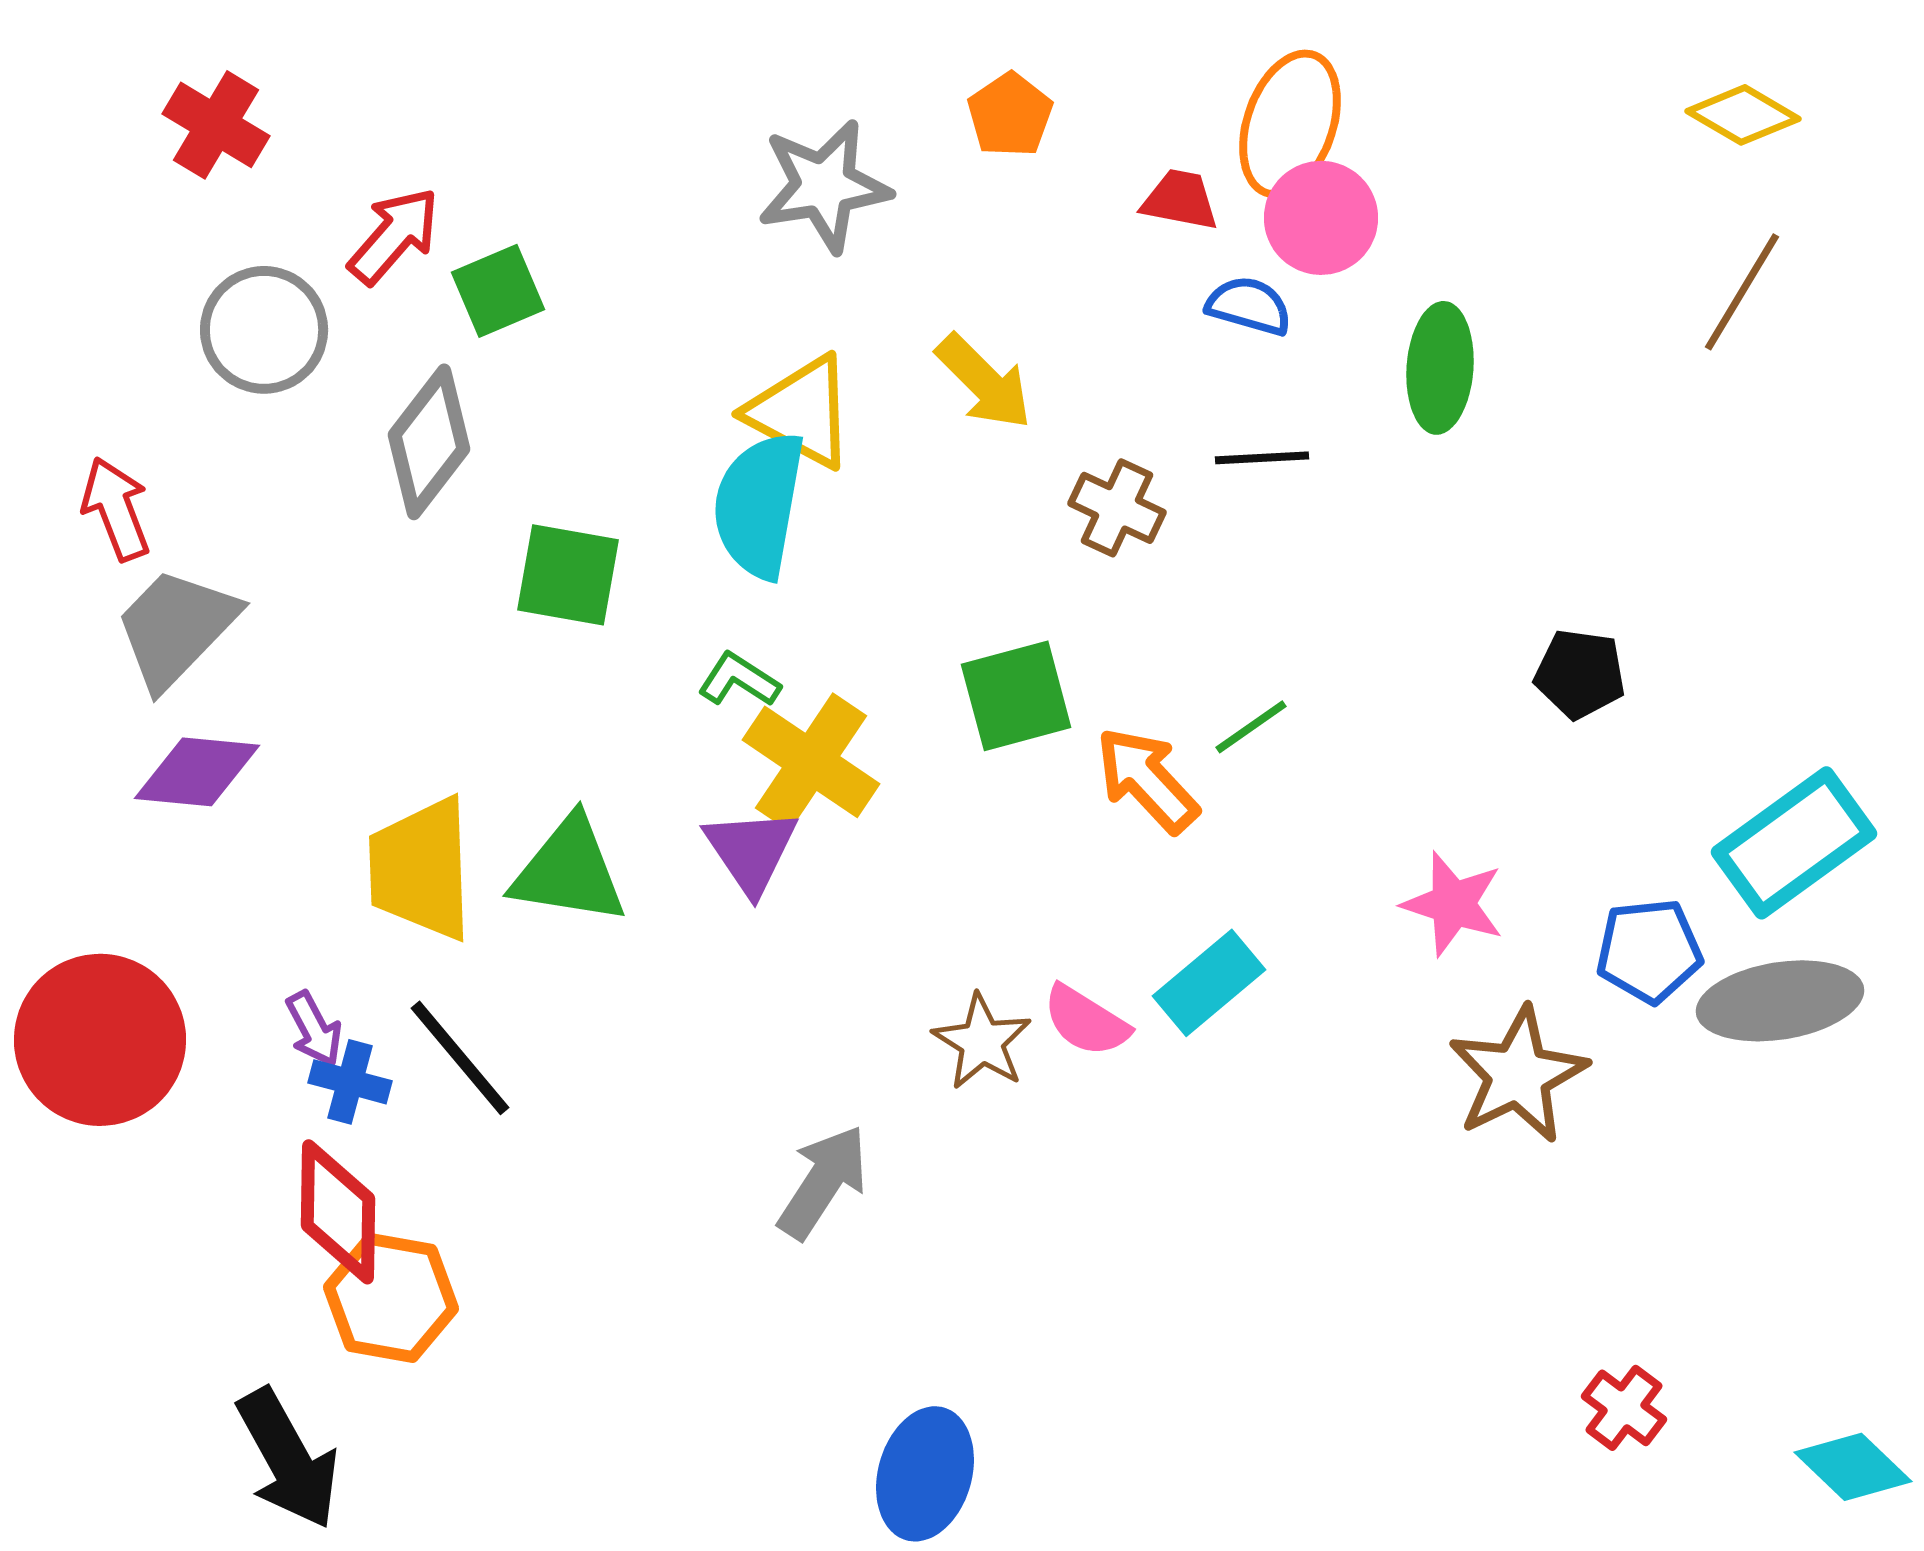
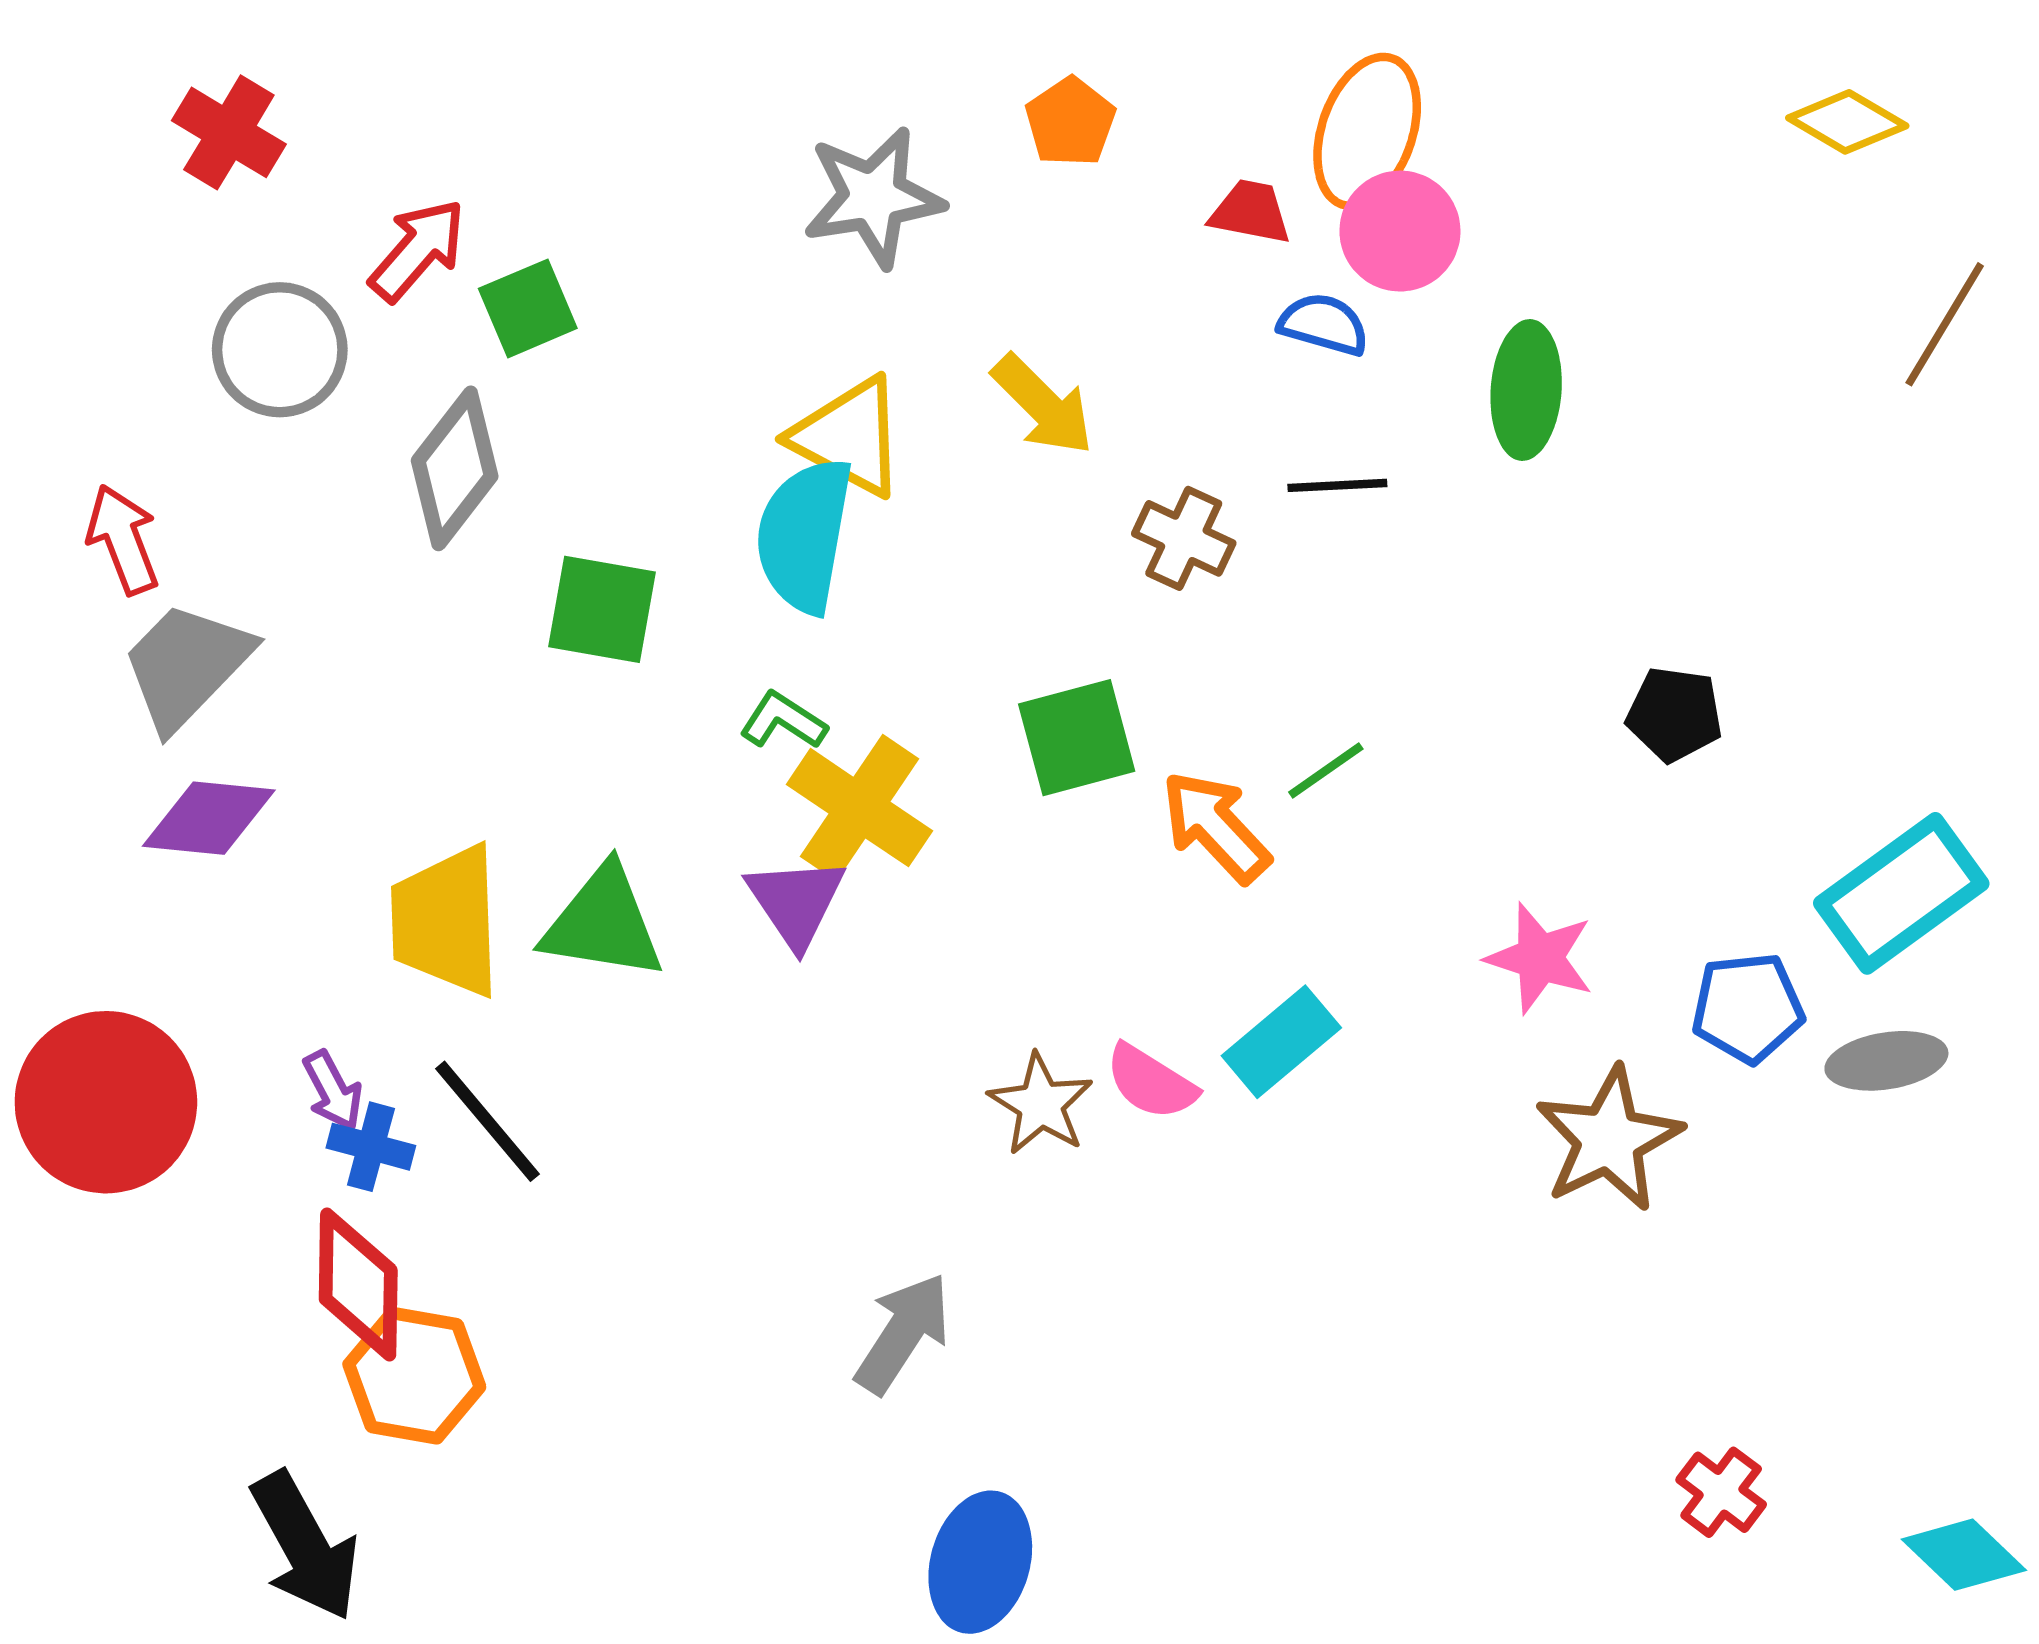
brown line: (1742, 292) -> (1945, 324), moved
gray ellipse: (1780, 1001) -> (1886, 1061), size x0.7
gray arrow: (823, 1182) -> (903, 1333), moved

